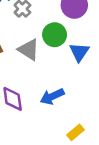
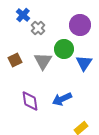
gray triangle: (29, 50) -> (43, 61), turned 30

